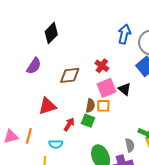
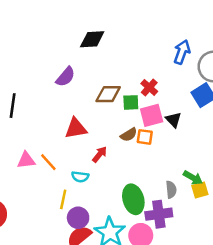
black diamond: (51, 33) -> (92, 39), turned 35
brown semicircle: (90, 106) -> (129, 135), turned 40
green square: (88, 121) -> (131, 102), moved, turned -32
orange line: (29, 136) -> (48, 162), turned -63

